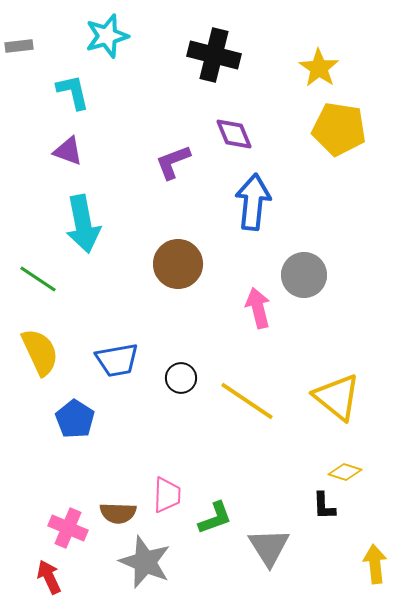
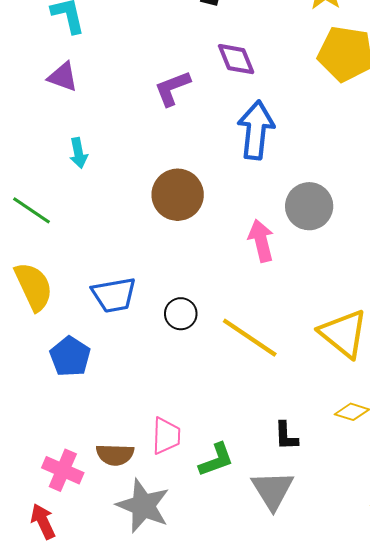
cyan arrow: (83, 224) -> (78, 153), size x0.5
black L-shape: (324, 506) -> (286, 436), moved

